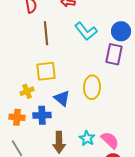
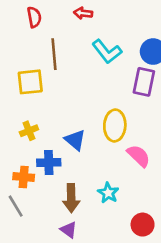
yellow square: (46, 71) -> (30, 82), moved
orange cross: (17, 117) -> (24, 177), moved
pink semicircle: (110, 140) -> (139, 156), moved

